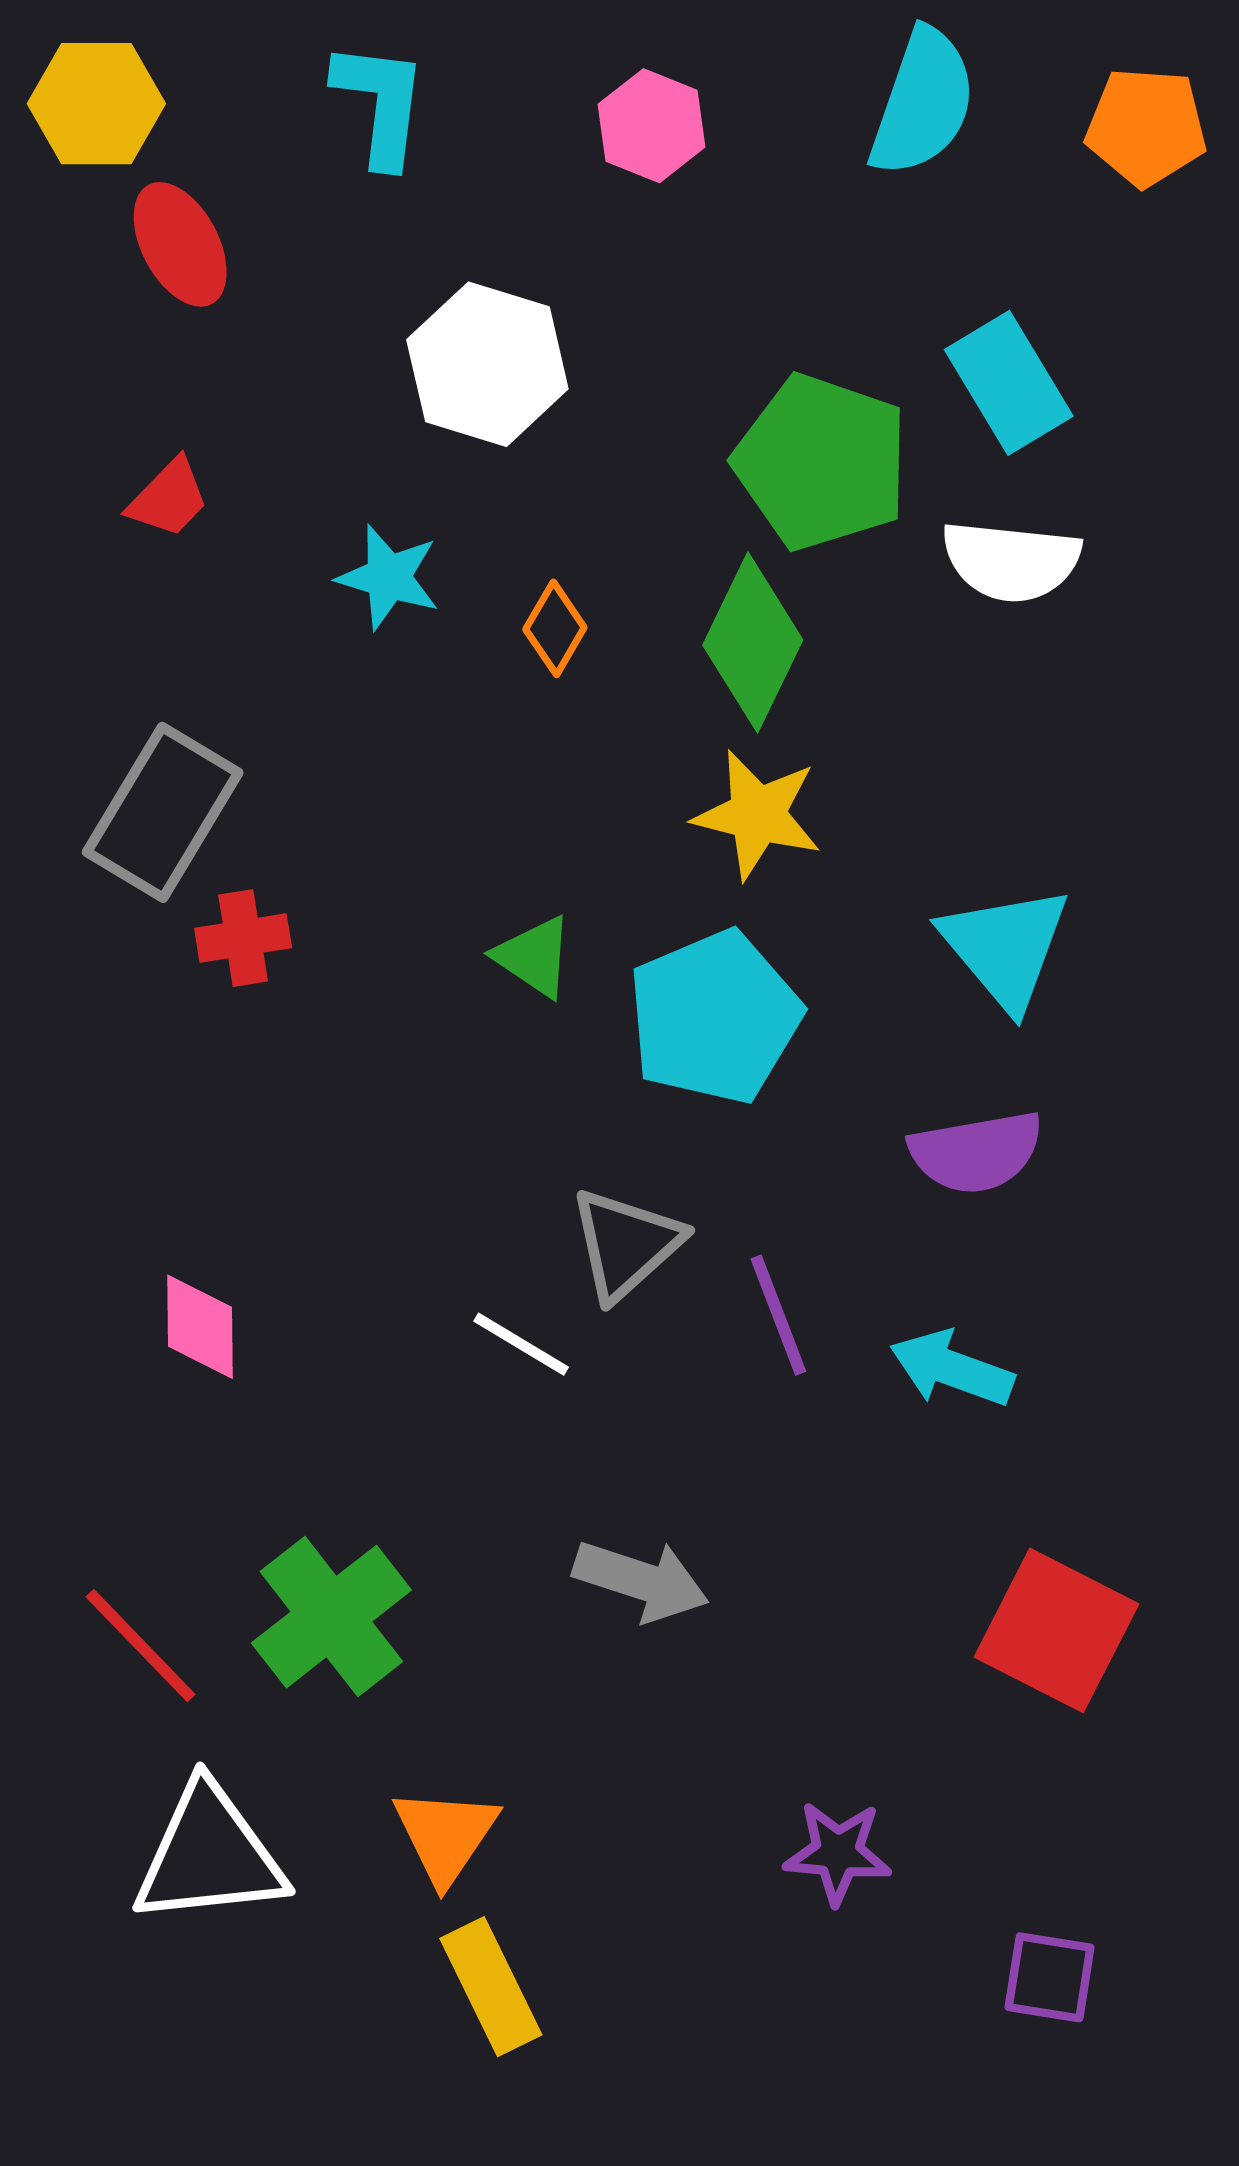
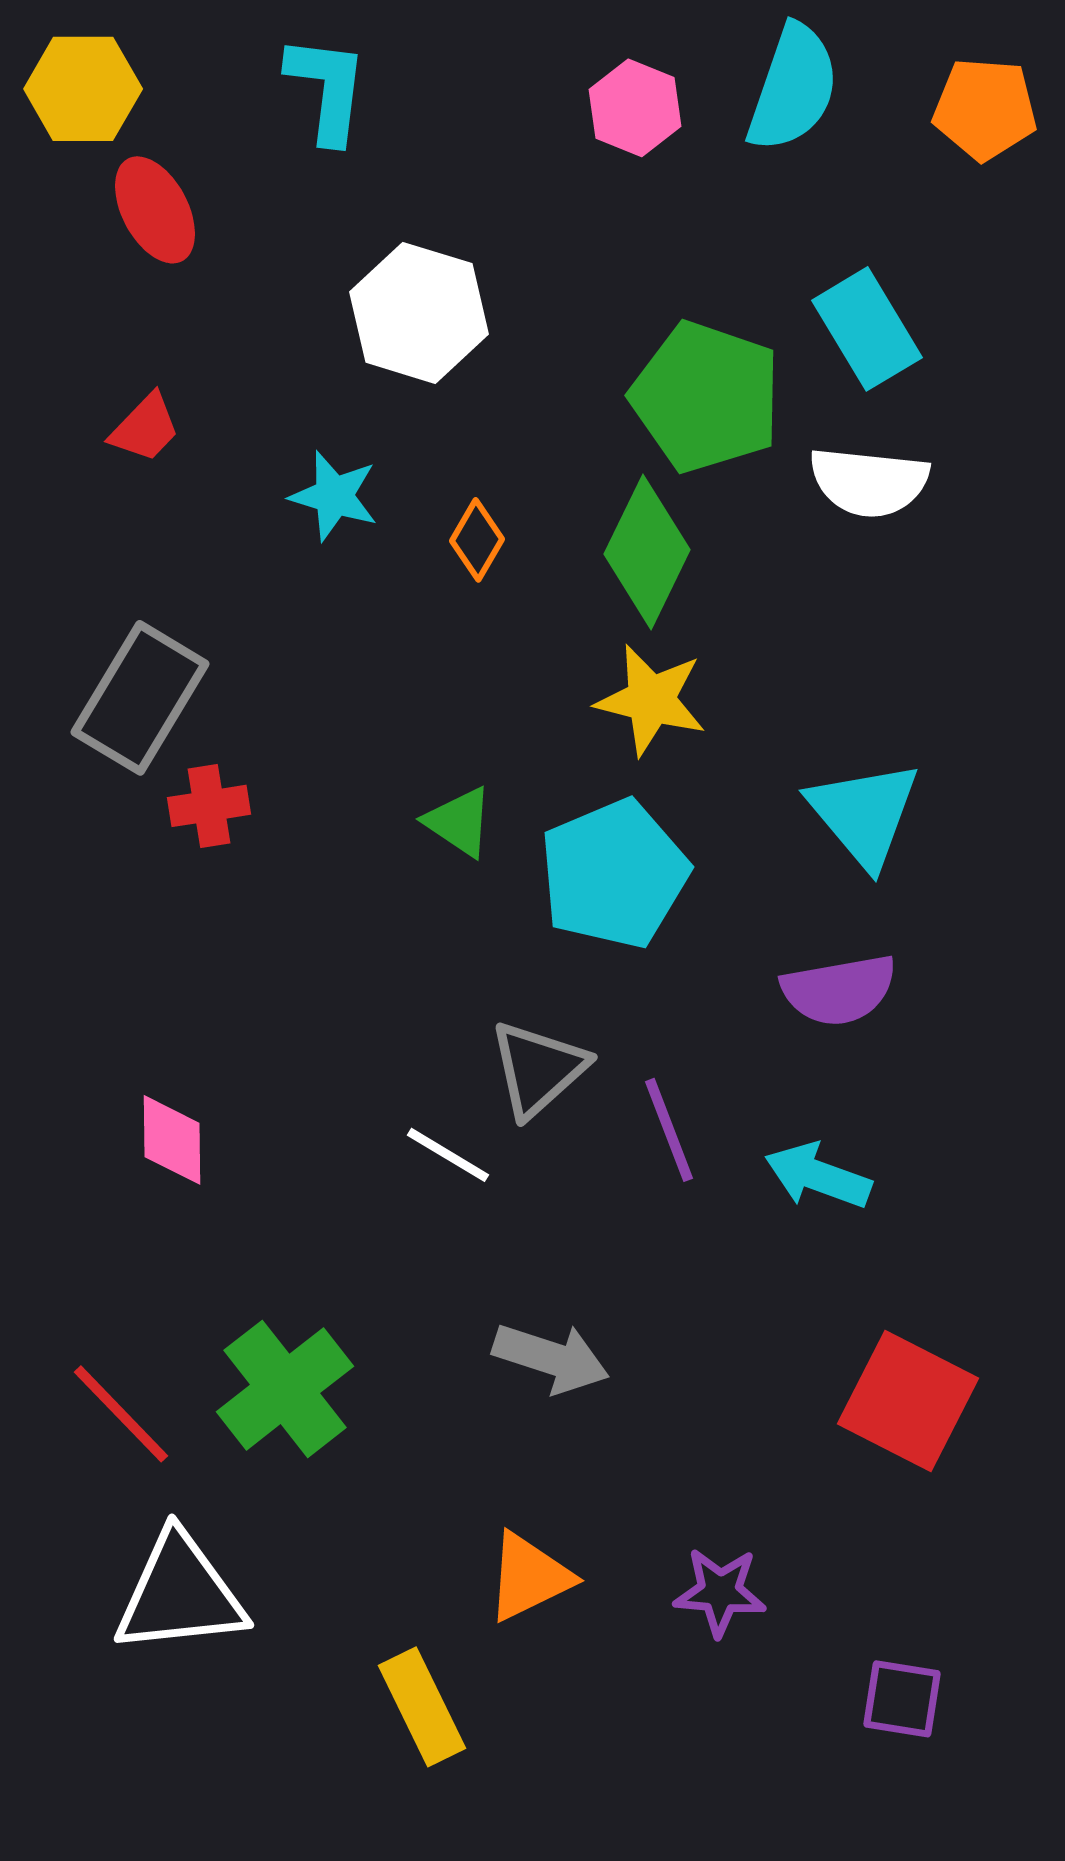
pink hexagon: (652, 126) -> (635, 108), moved
orange triangle: (446, 1835) -> (529, 1577), moved, turned 30

